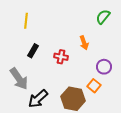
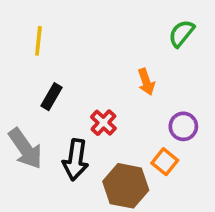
red cross: (61, 57) -> (103, 123), moved, turned 32
black arrow: (38, 99) -> (76, 160), moved, turned -40

